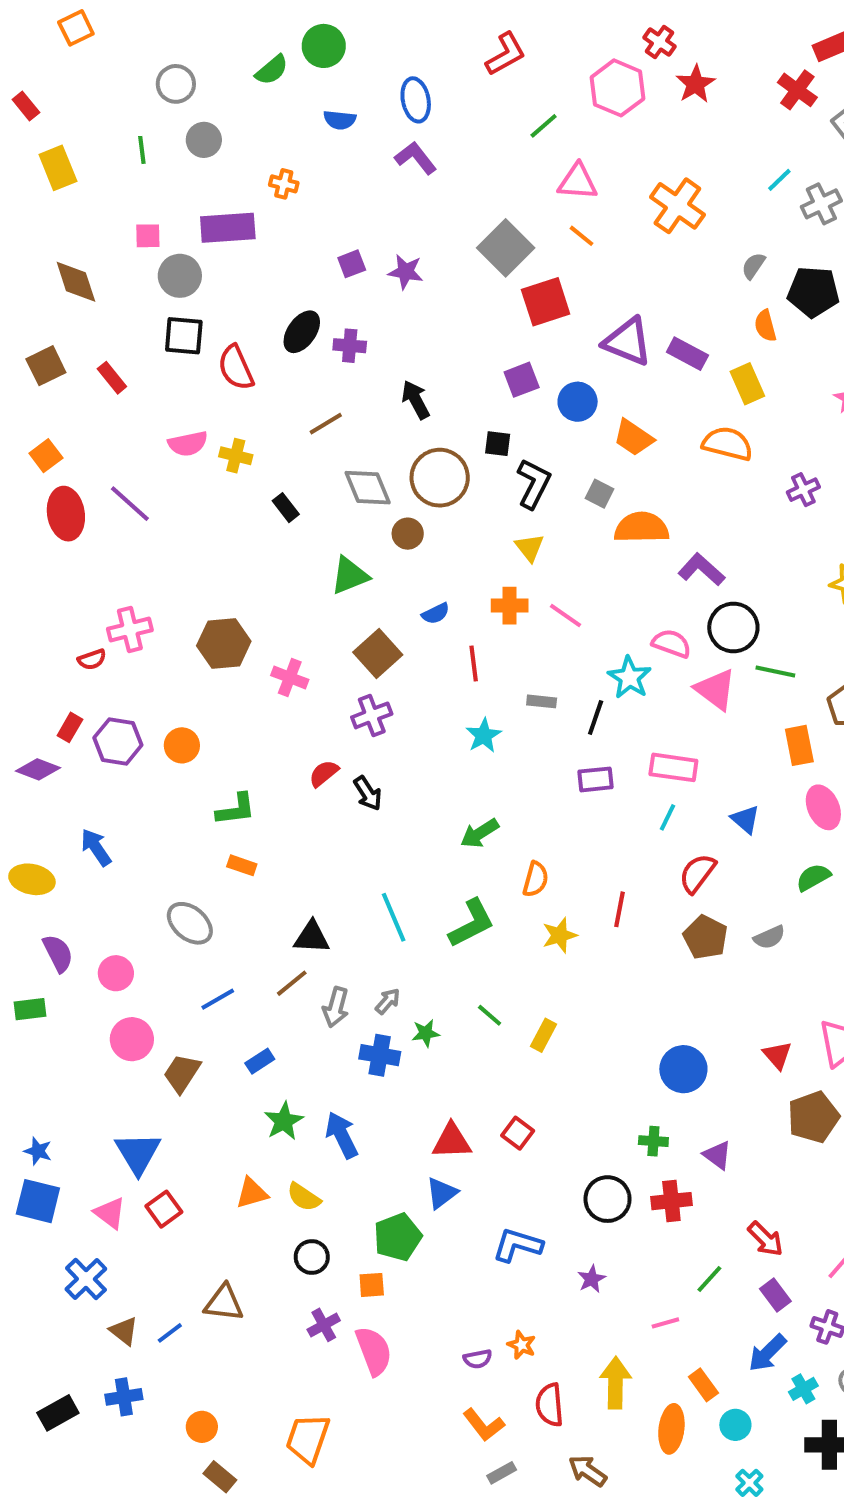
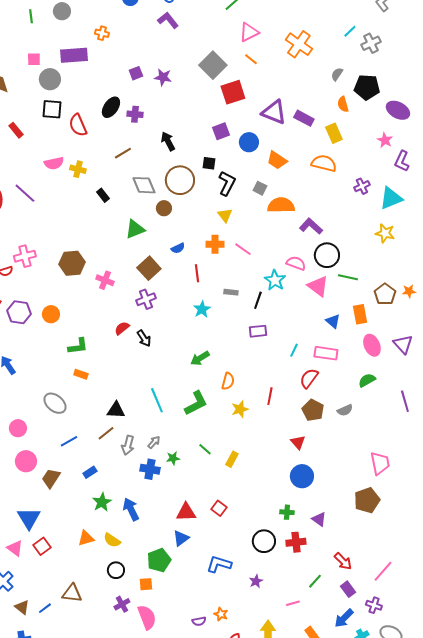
pink triangle: (578, 182) -> (249, 32), turned -30
pink rectangle: (673, 767) -> (326, 353), moved
blue triangle: (745, 819) -> (333, 321), moved
red triangle: (777, 1055) -> (298, 442), moved

